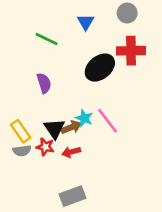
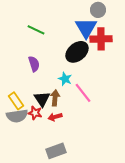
blue triangle: (86, 22) -> (86, 28), moved, size x1.6
cyan star: (84, 118) -> (65, 79), moved
brown arrow: (71, 127) -> (55, 98), turned -63
gray semicircle: (22, 151) -> (17, 116), size x1.5

